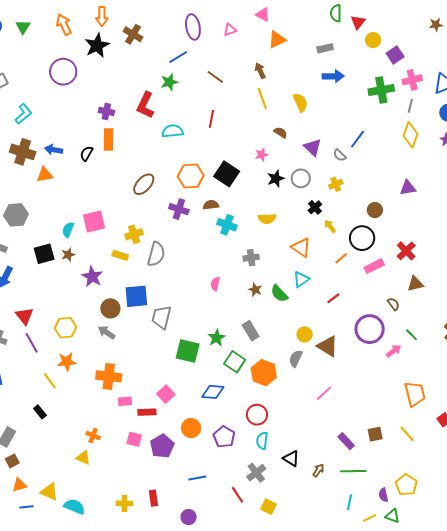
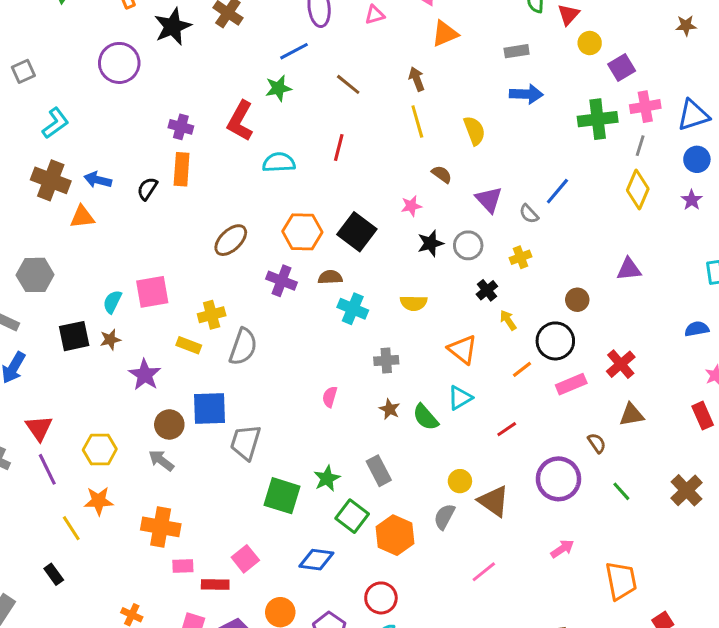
pink arrow: (394, 351) -> (562, 549), moved

